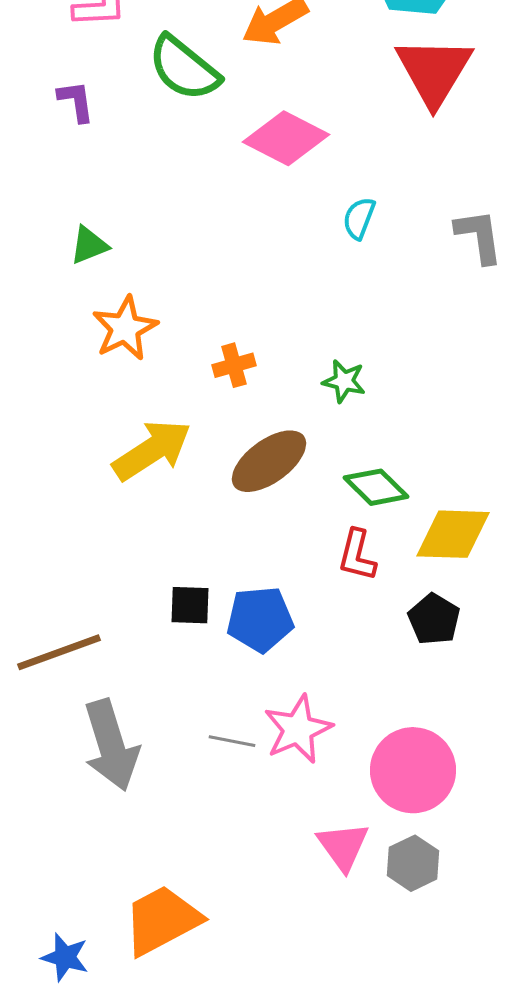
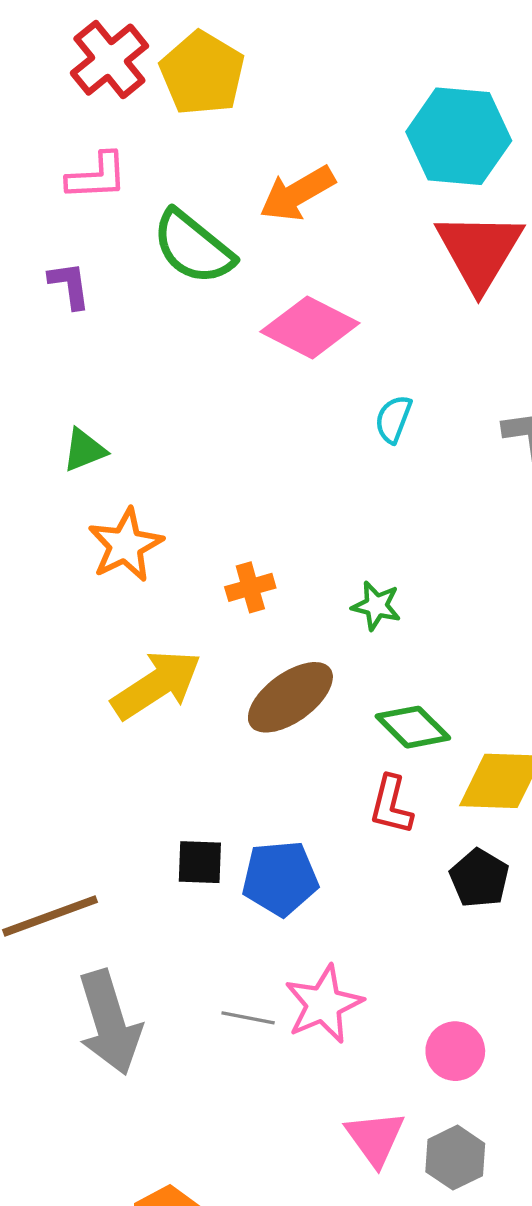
pink circle: (413, 770) -> (455, 1051), size x0.6

